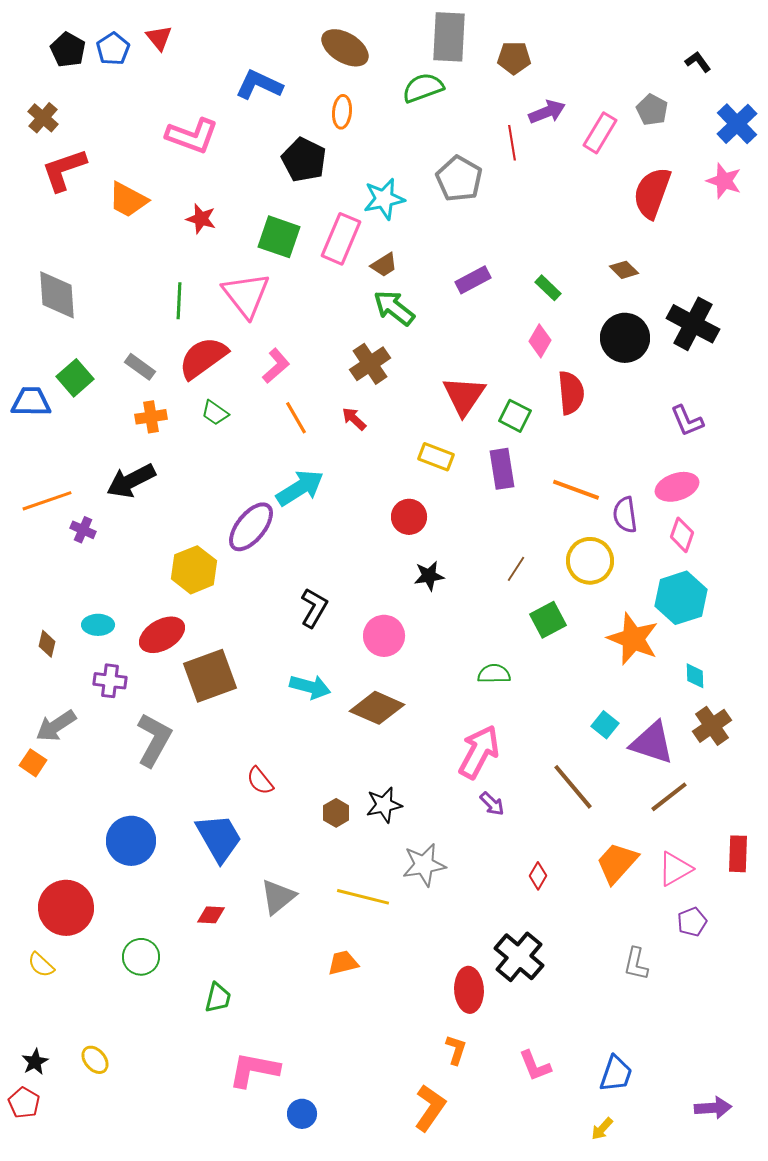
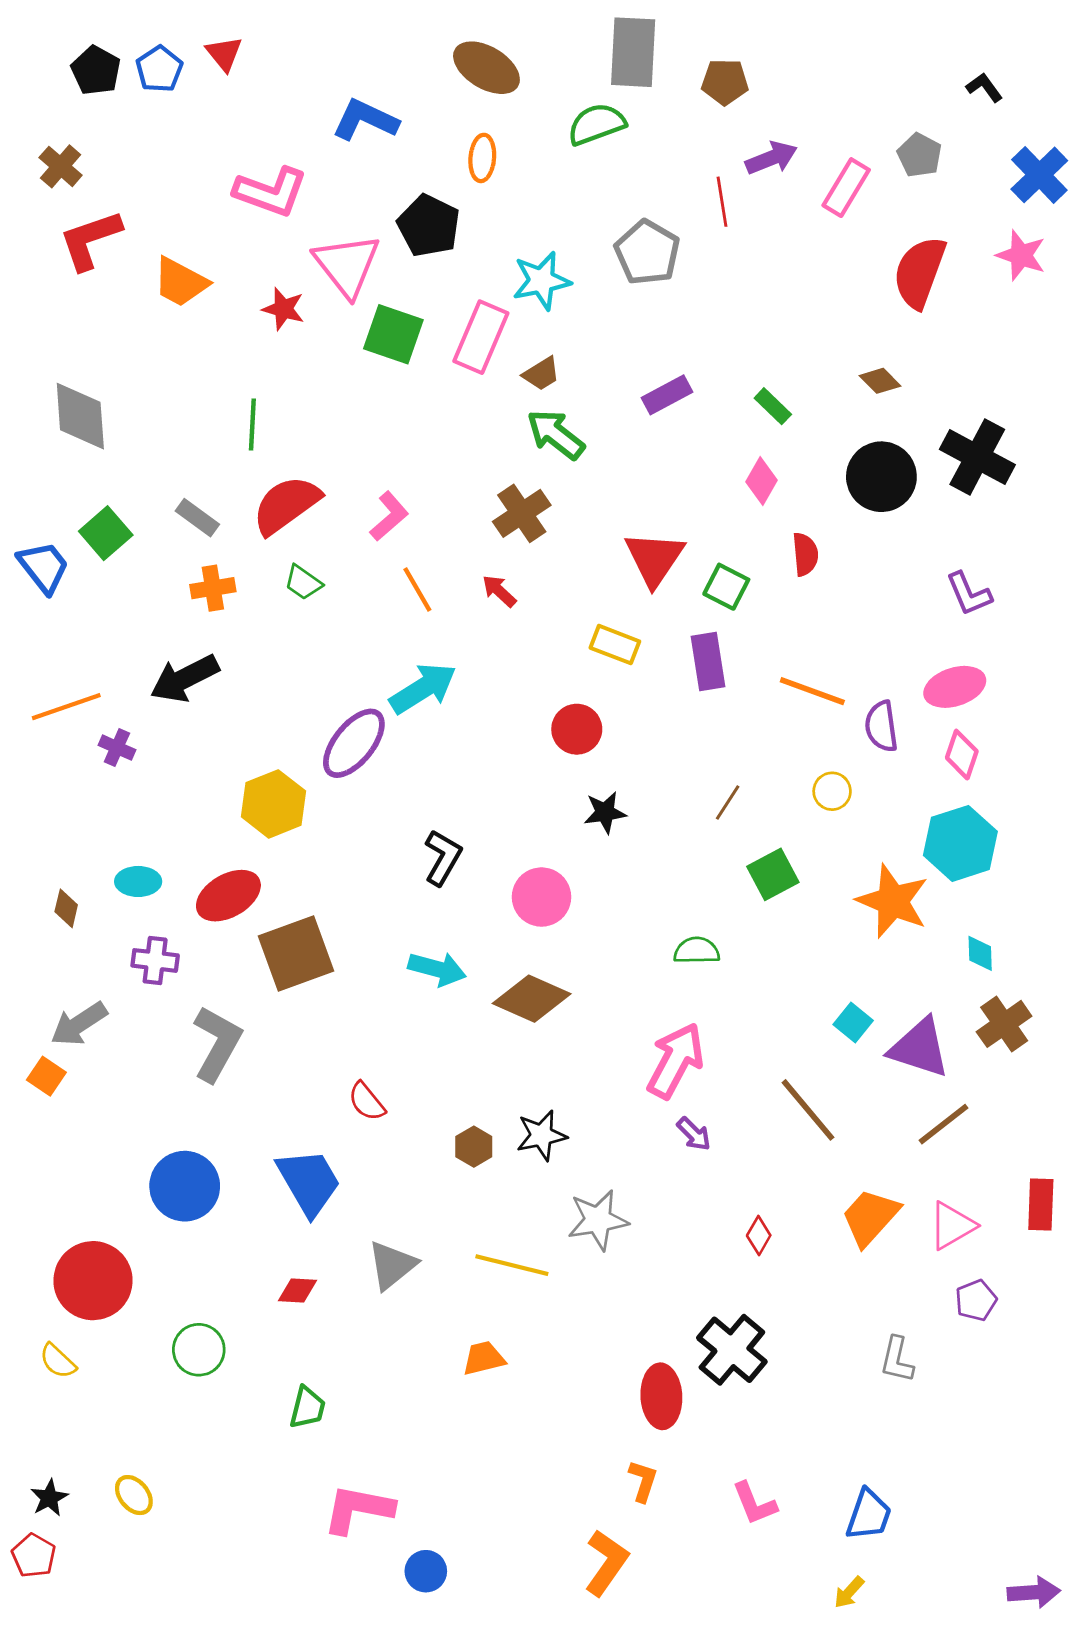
pink triangle: (246, 295) -> (347, 265), moved
red semicircle: (571, 393) -> (805, 554), size x0.7
blue trapezoid: (31, 402) -> (44, 567), turned 51
yellow circle: (590, 561) -> (832, 791), size x0.6
purple arrow: (713, 1108) -> (1034, 1592), moved

